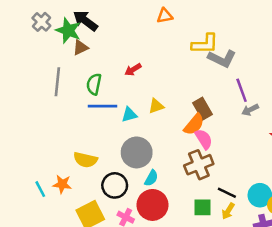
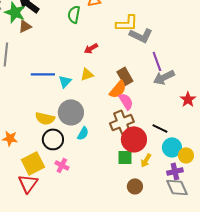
red arrow: (133, 70) -> (91, 48), moved
green semicircle: (94, 84) -> (74, 14), moved
gray arrow: (250, 110) -> (164, 77), size x1.5
cyan triangle: (129, 115) -> (65, 81), turned -32
yellow semicircle: (85, 160) -> (45, 118), moved
black line: (227, 193) -> (160, 128), moved
red circle: (152, 205) -> (134, 139), moved

